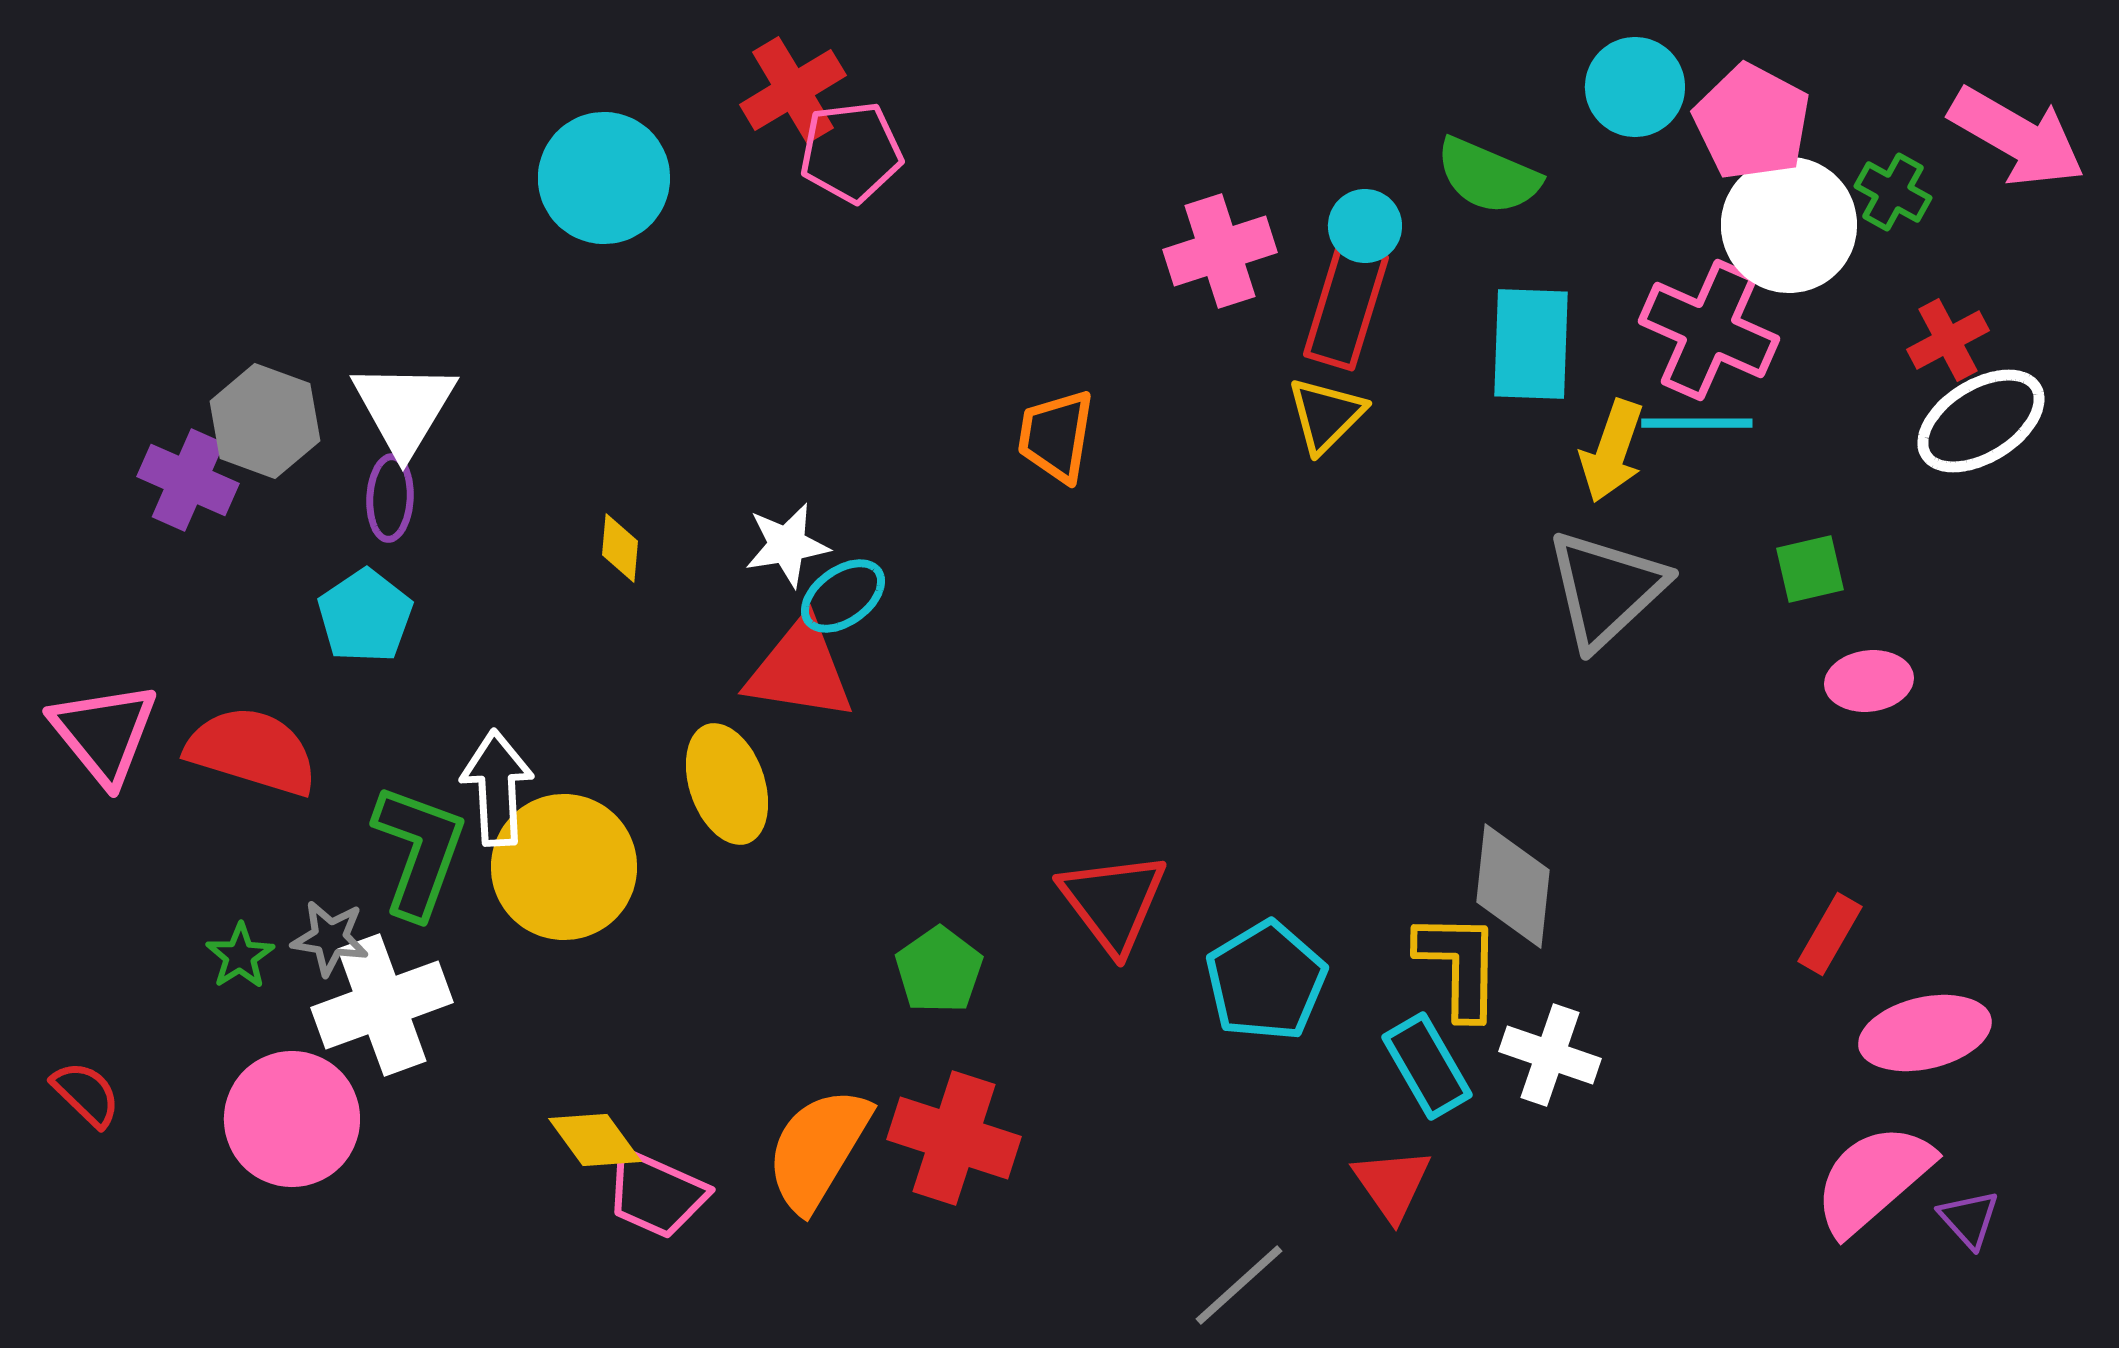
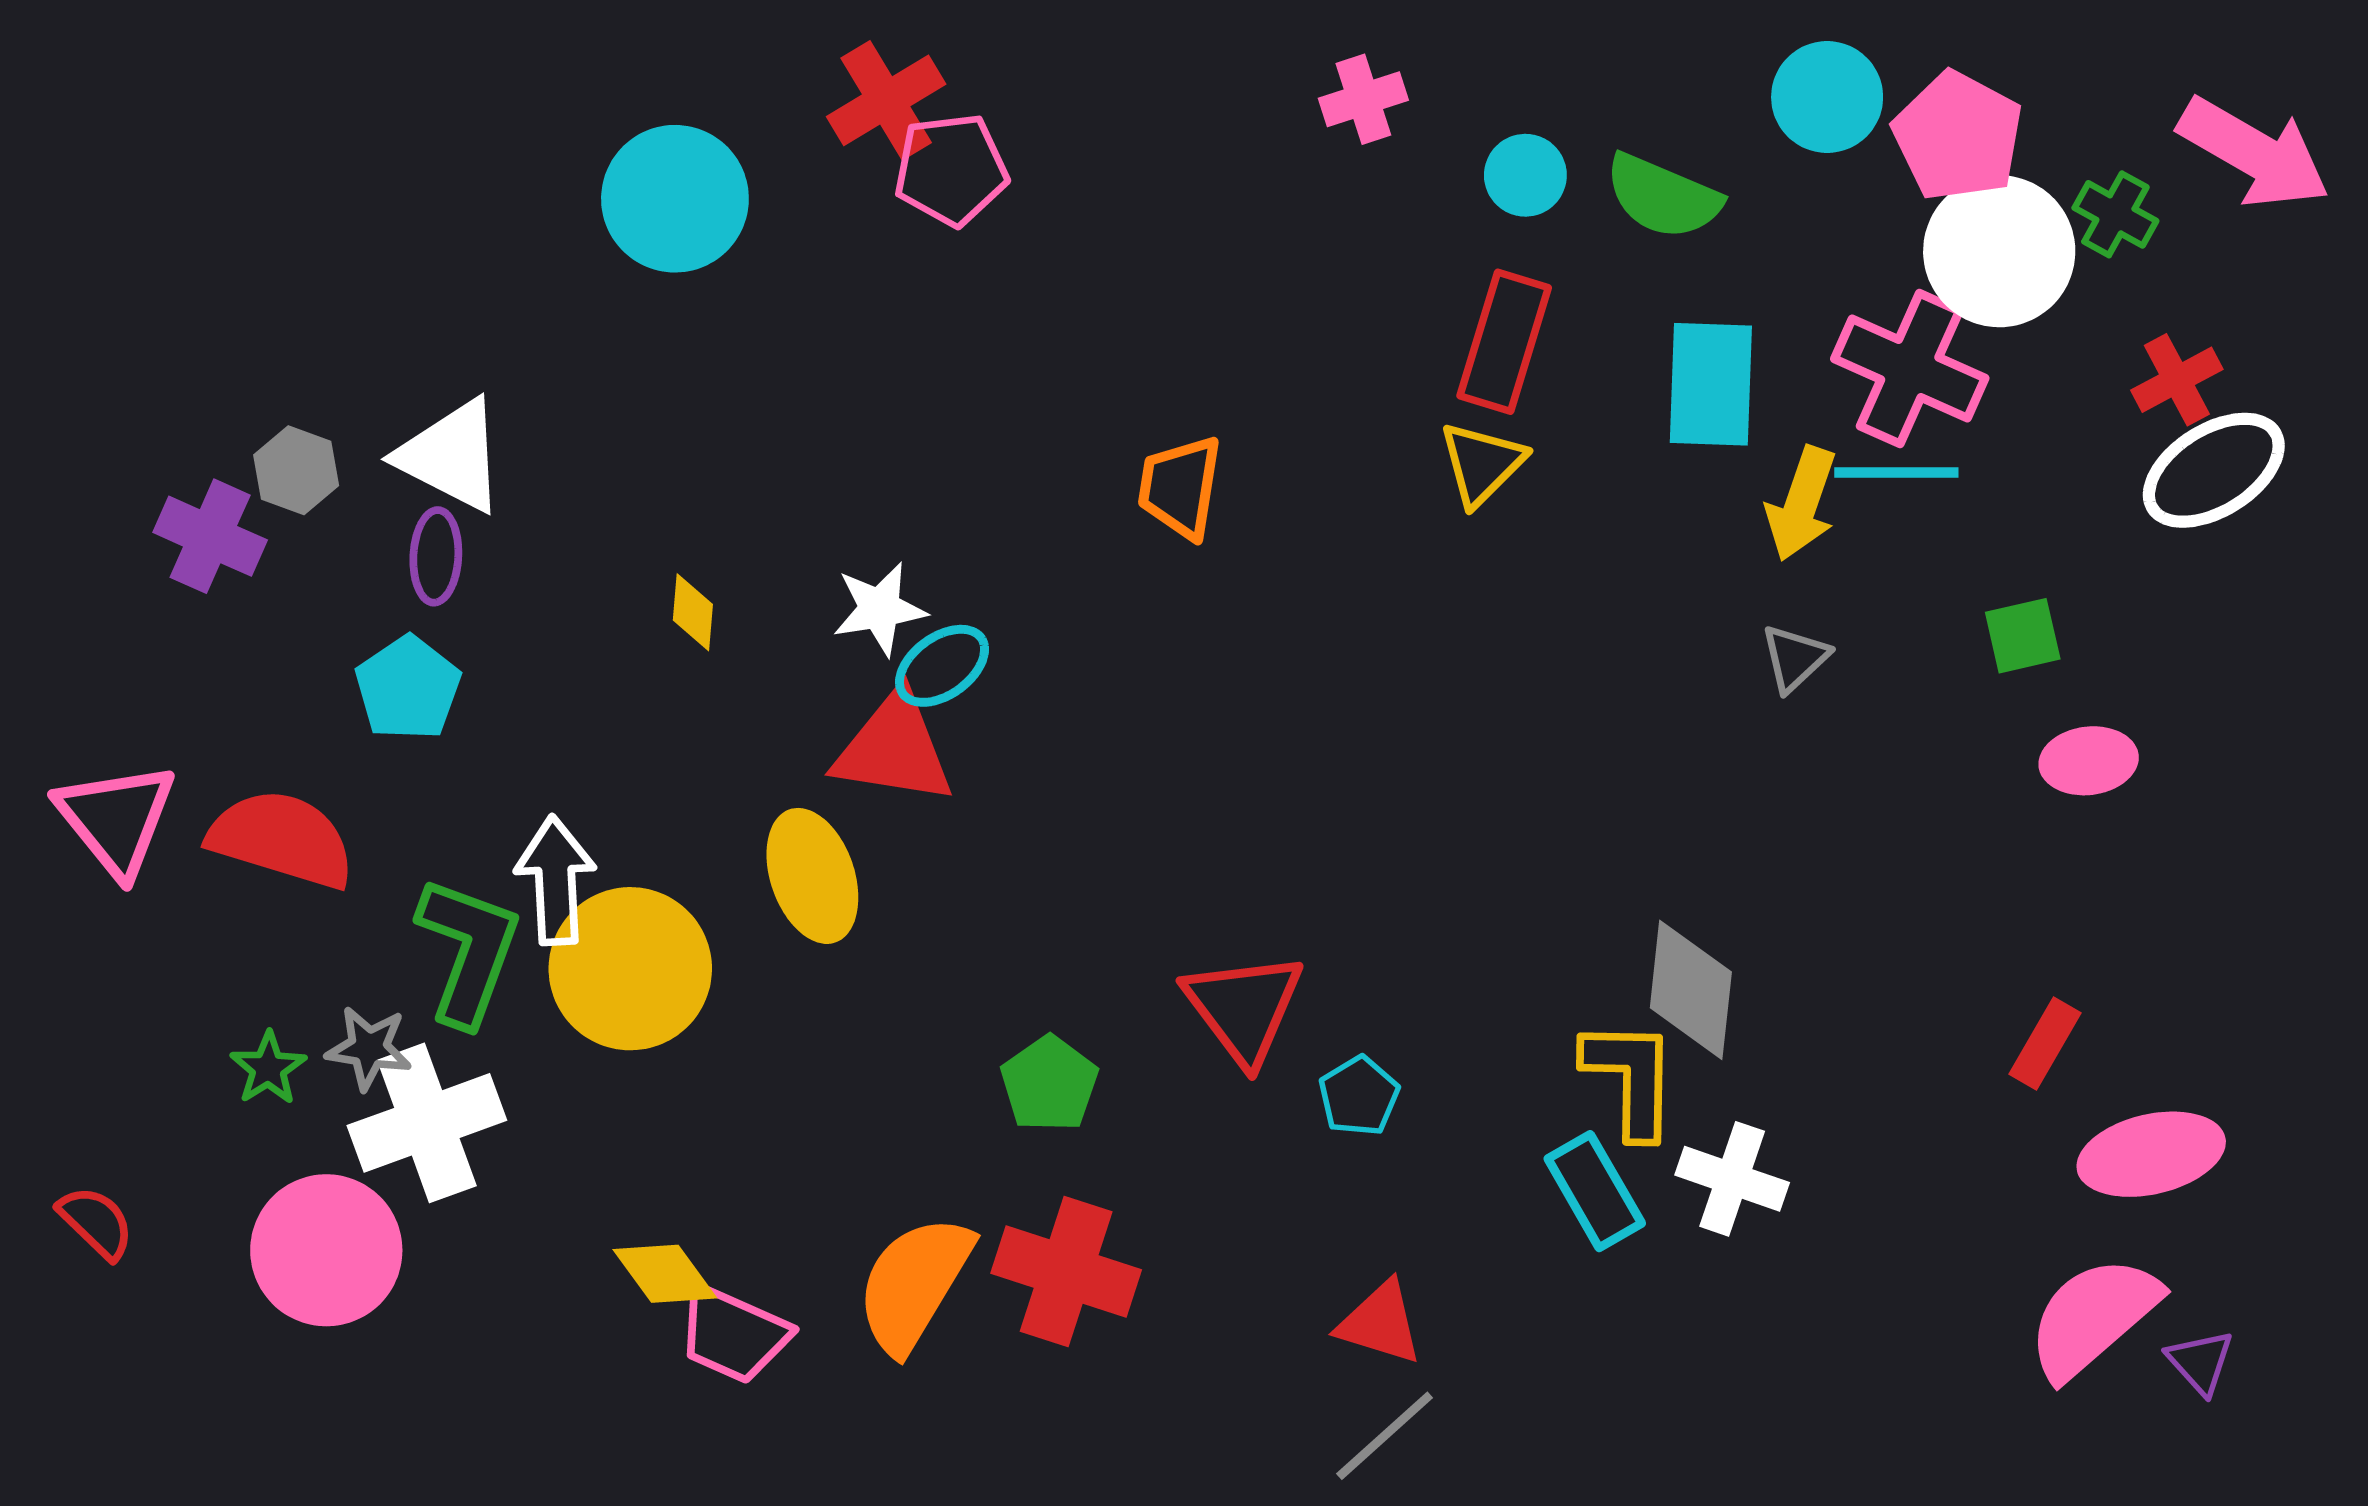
cyan circle: (1365, 226) -> (1525, 175), moved
pink cross: (1220, 251) -> (1363, 99), moved, size x0.7
white triangle: (404, 408) -> (451, 456), turned -34
gray hexagon: (265, 421) -> (296, 470), size x0.7
gray triangle: (1606, 589) -> (1795, 658), size x0.5
cyan pentagon: (1266, 981) -> (1359, 1096), moved, size x0.6
red triangle: (1392, 1184) -> (1380, 1323), moved, turned -38

